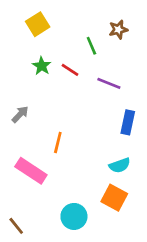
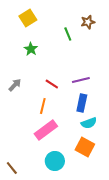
red line: (70, 70) -> (52, 84), moved
purple line: (109, 83) -> (81, 80), moved, turned -36
blue rectangle: (128, 122) -> (82, 103), moved
pink rectangle: (31, 171) -> (46, 130), moved, turned -70

